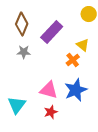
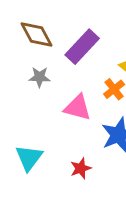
brown diamond: (22, 24) -> (36, 34), turned -50
pink triangle: (49, 90) -> (78, 107), moved

